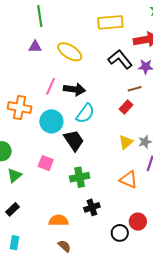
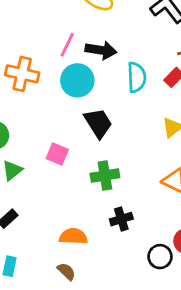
cyan semicircle: (85, 113) -> (137, 77), moved, turned -40
cyan circle: (51, 121) -> (77, 80), moved
brown semicircle: (64, 246) -> (66, 271), moved

